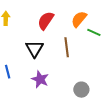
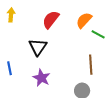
brown line: (67, 47) -> (91, 65), moved

